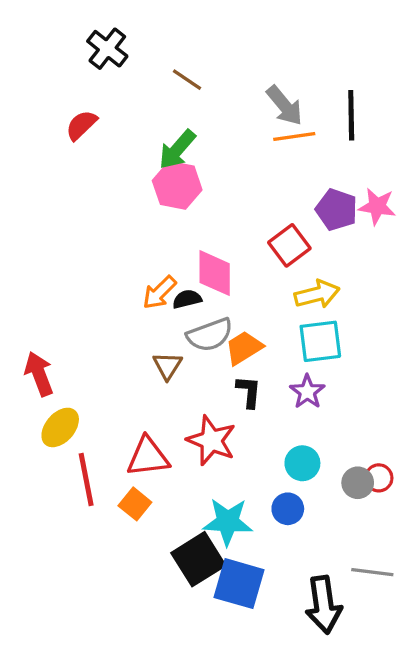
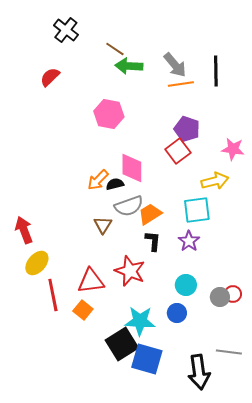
green arrow: (177, 149) -> (129, 66), moved, turned 52
pink star: (377, 206) -> (233, 149), moved
purple pentagon: (337, 210) -> (187, 129), moved
yellow arrow: (317, 294) -> (215, 181), moved

